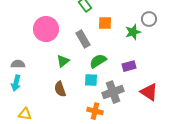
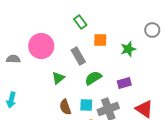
gray circle: (149, 19) -> (152, 30), moved
gray semicircle: (18, 64) -> (13, 59), moved
cyan square: (91, 80) -> (86, 105), moved
brown semicircle: (60, 89) -> (65, 107), moved

